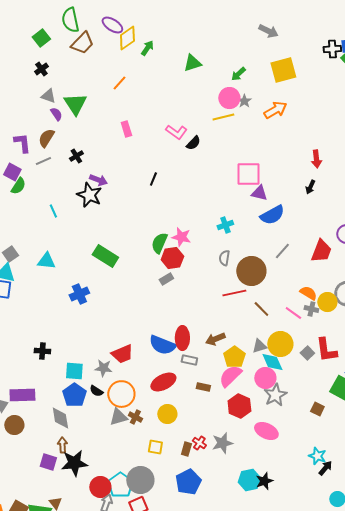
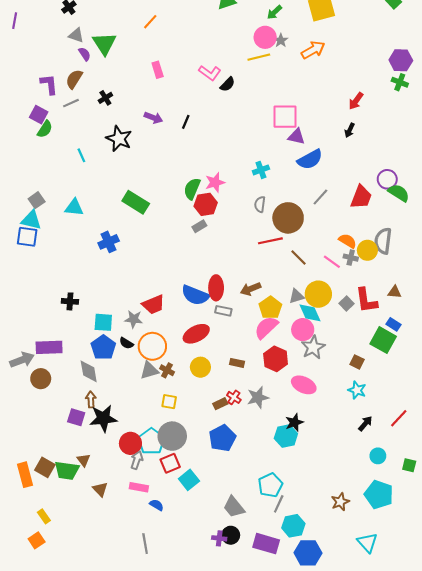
red arrow: (316, 159) -> (356, 101), turned 42
purple arrow: (98, 180) -> (153, 118), moved
pink star: (181, 237) -> (215, 182), turned -30
brown rectangle: (203, 387) -> (237, 363), moved
yellow square: (155, 447) -> (169, 402), moved
brown rectangle: (186, 449) -> (220, 404), turned 48
cyan star: (317, 456) -> (357, 390), moved
black star: (264, 481) -> (294, 422), moved

